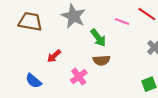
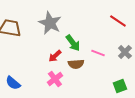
pink line: (122, 22) -> (98, 53), moved
red arrow: (54, 56) -> (55, 56), moved

